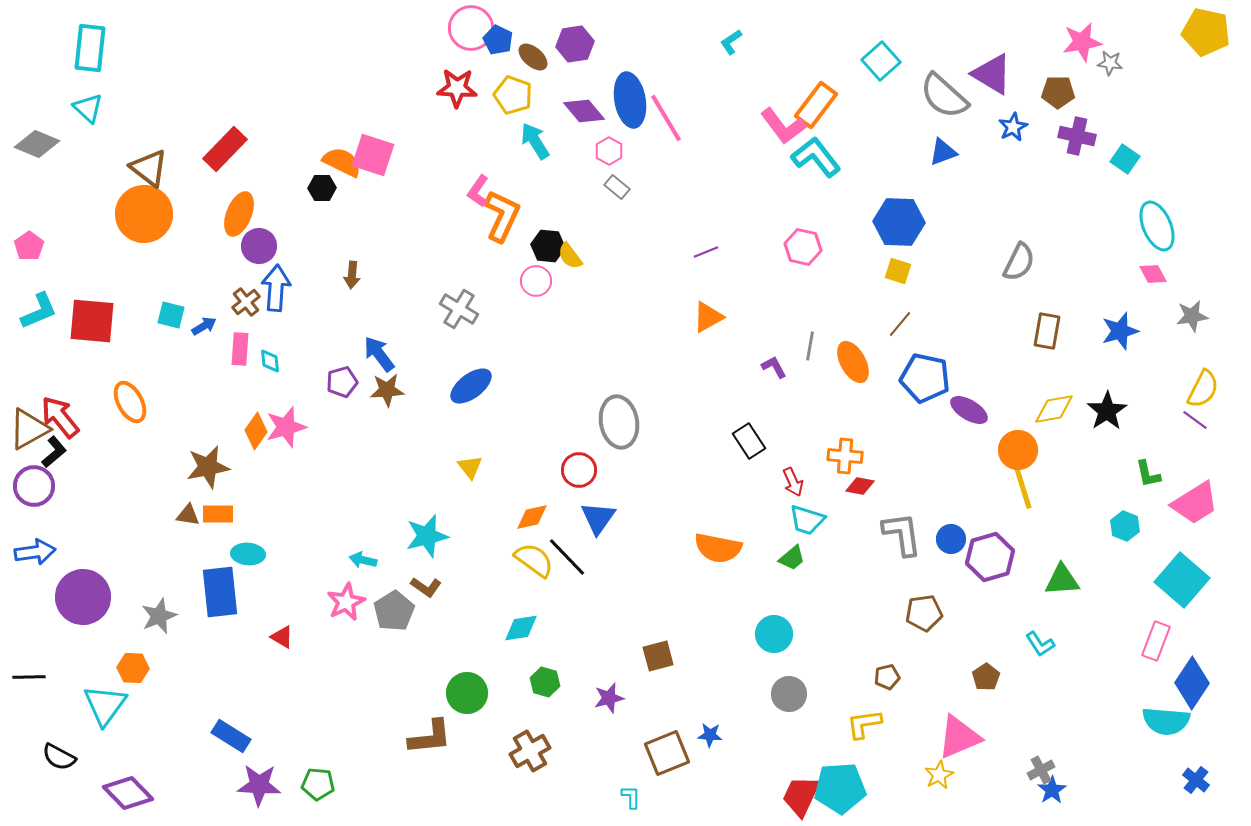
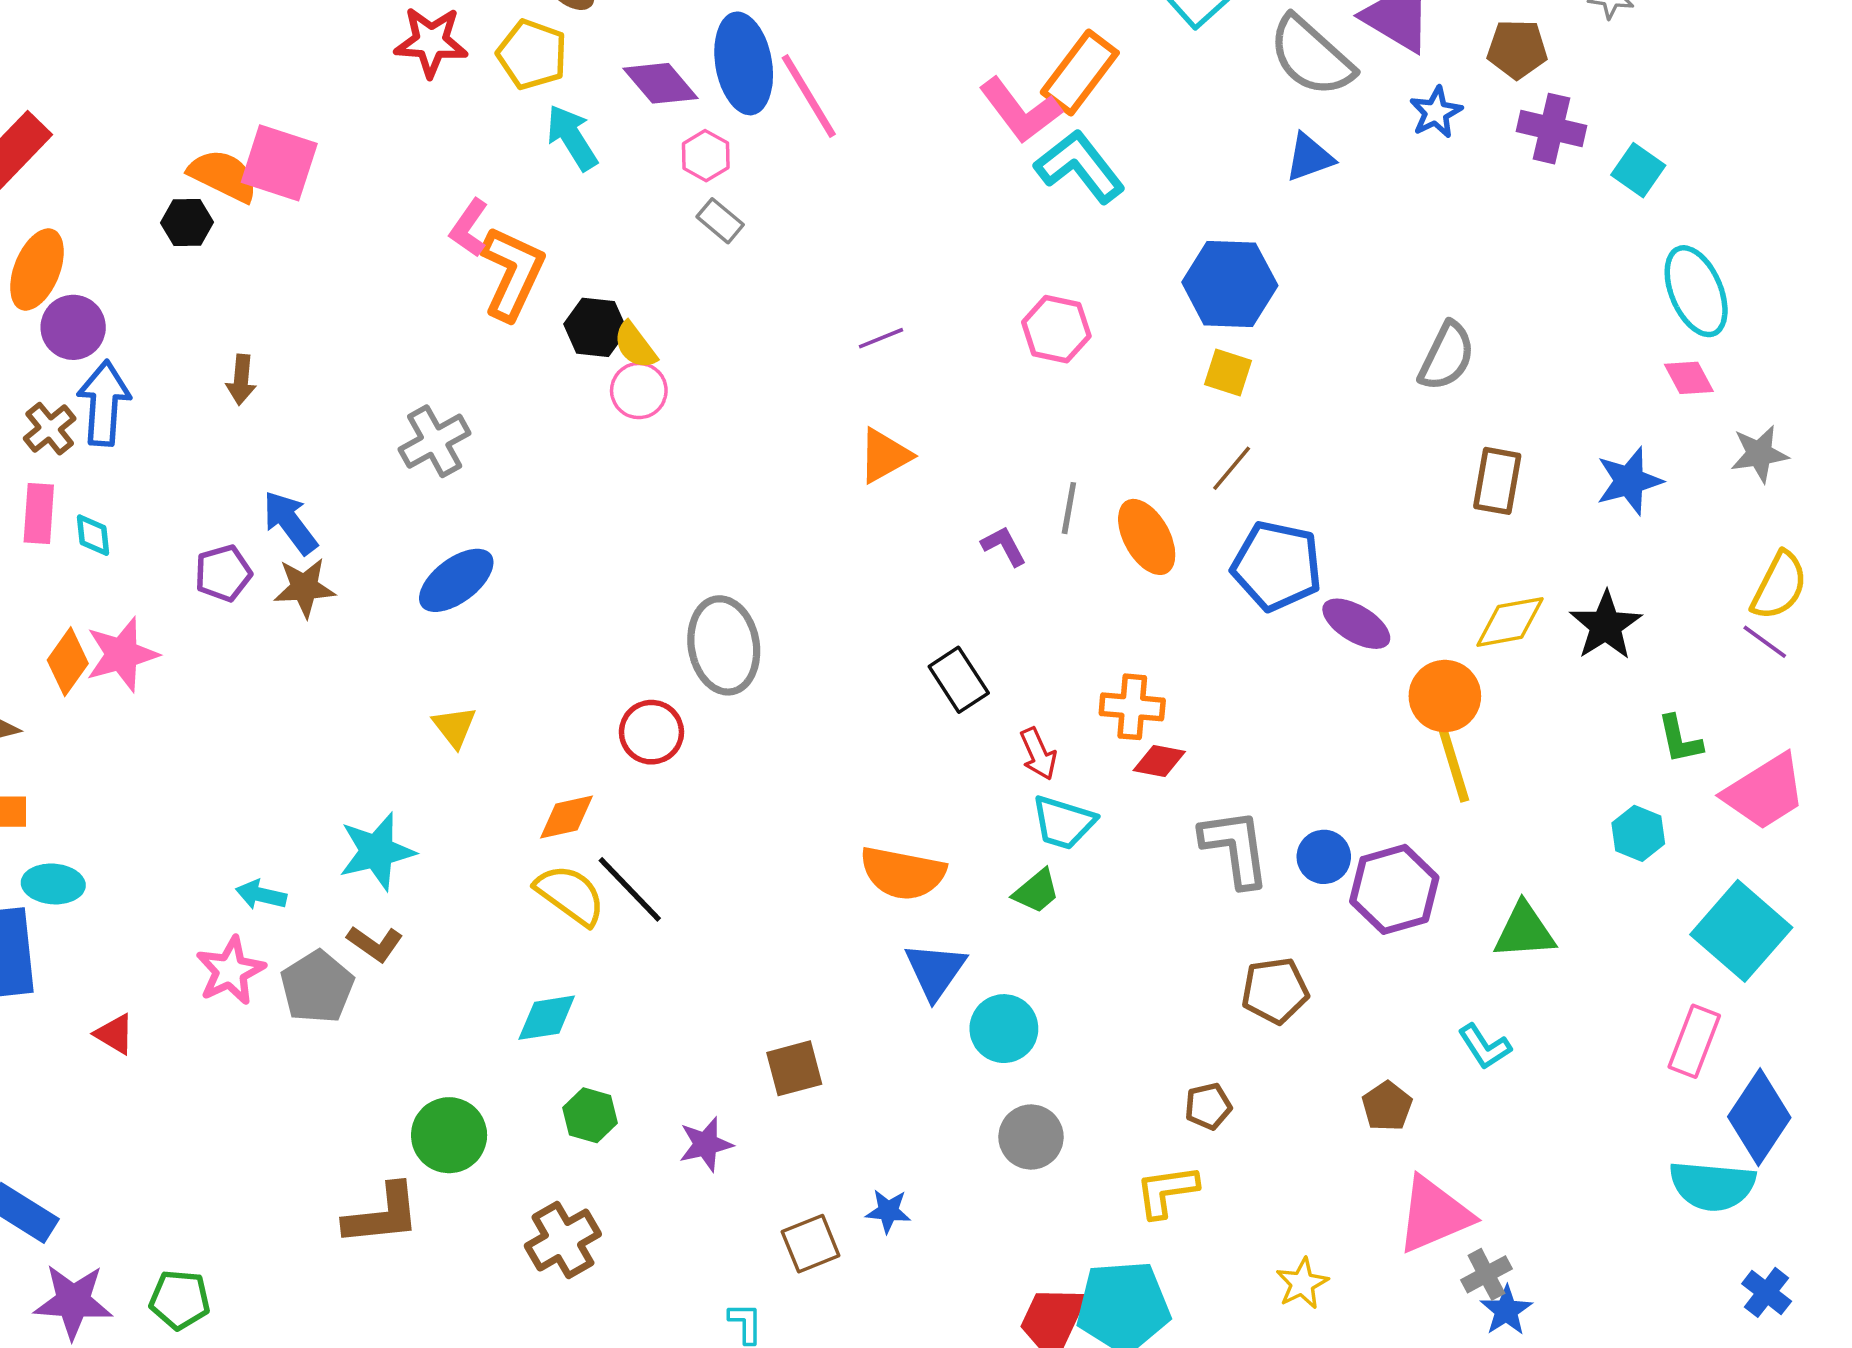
pink circle: (536, 281) -> (639, 391), moved
gray cross: (459, 309) -> (435, 441), turned 30
blue triangle: (598, 518) -> (935, 971), moved
pink triangle: (959, 737) -> (1434, 1215), moved
brown square: (667, 753) -> (811, 1244), size x0.7

